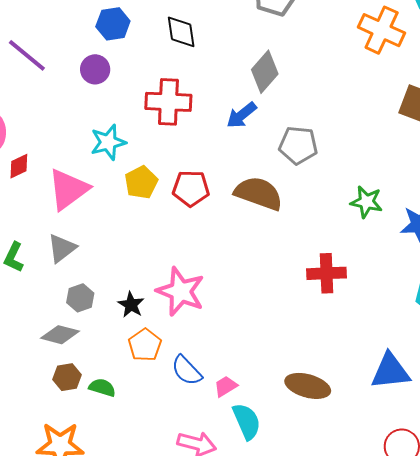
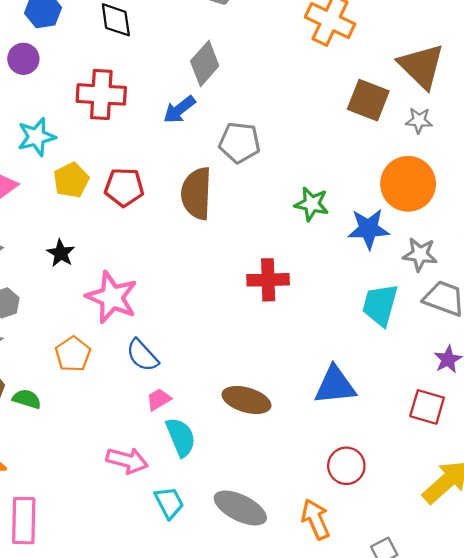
brown semicircle: (259, 193) -> (196, 193), turned -108
black star: (131, 305) -> (61, 253), moved
blue semicircle: (187, 371) -> (142, 355), moved

